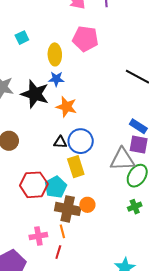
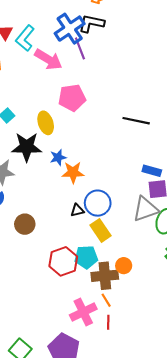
blue star: (56, 79) -> (58, 157), moved
black star: (35, 94) -> (27, 147), moved
cyan pentagon: (56, 187) -> (86, 257), turned -30
pink cross: (38, 236) -> (83, 312), size x1.4

